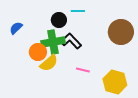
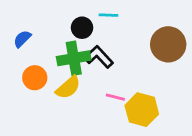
orange circle: (38, 52) -> (35, 78), moved
yellow hexagon: (115, 82) -> (142, 110), moved

